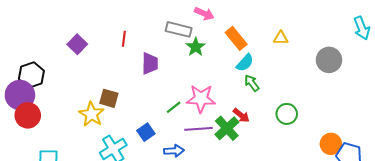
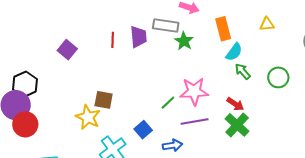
orange rectangle: (236, 38) -> (223, 29), turned 30
purple trapezoid: (150, 63) -> (138, 37), moved
green circle: (287, 114) -> (278, 77), moved
green cross: (227, 128) -> (237, 125), moved

